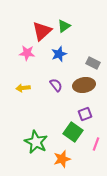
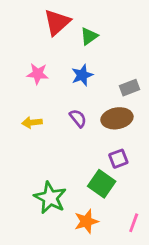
red triangle: (42, 31) -> (57, 22), moved
gray rectangle: (93, 63) -> (130, 88), turned -48
pink line: (96, 144) -> (134, 223), moved

